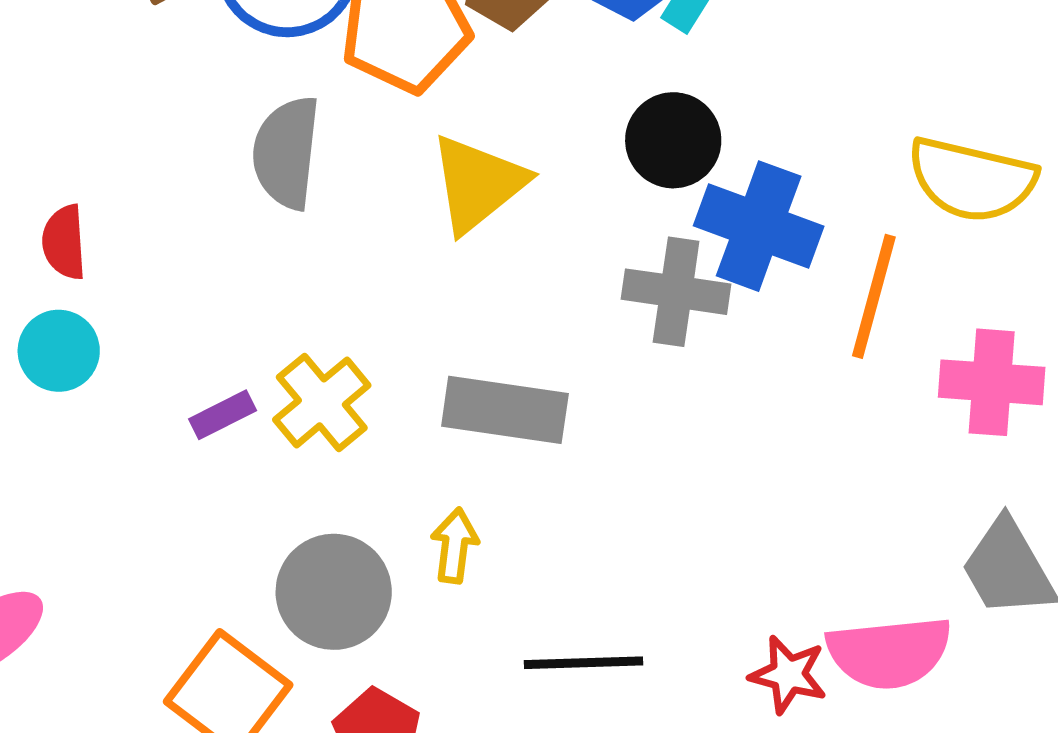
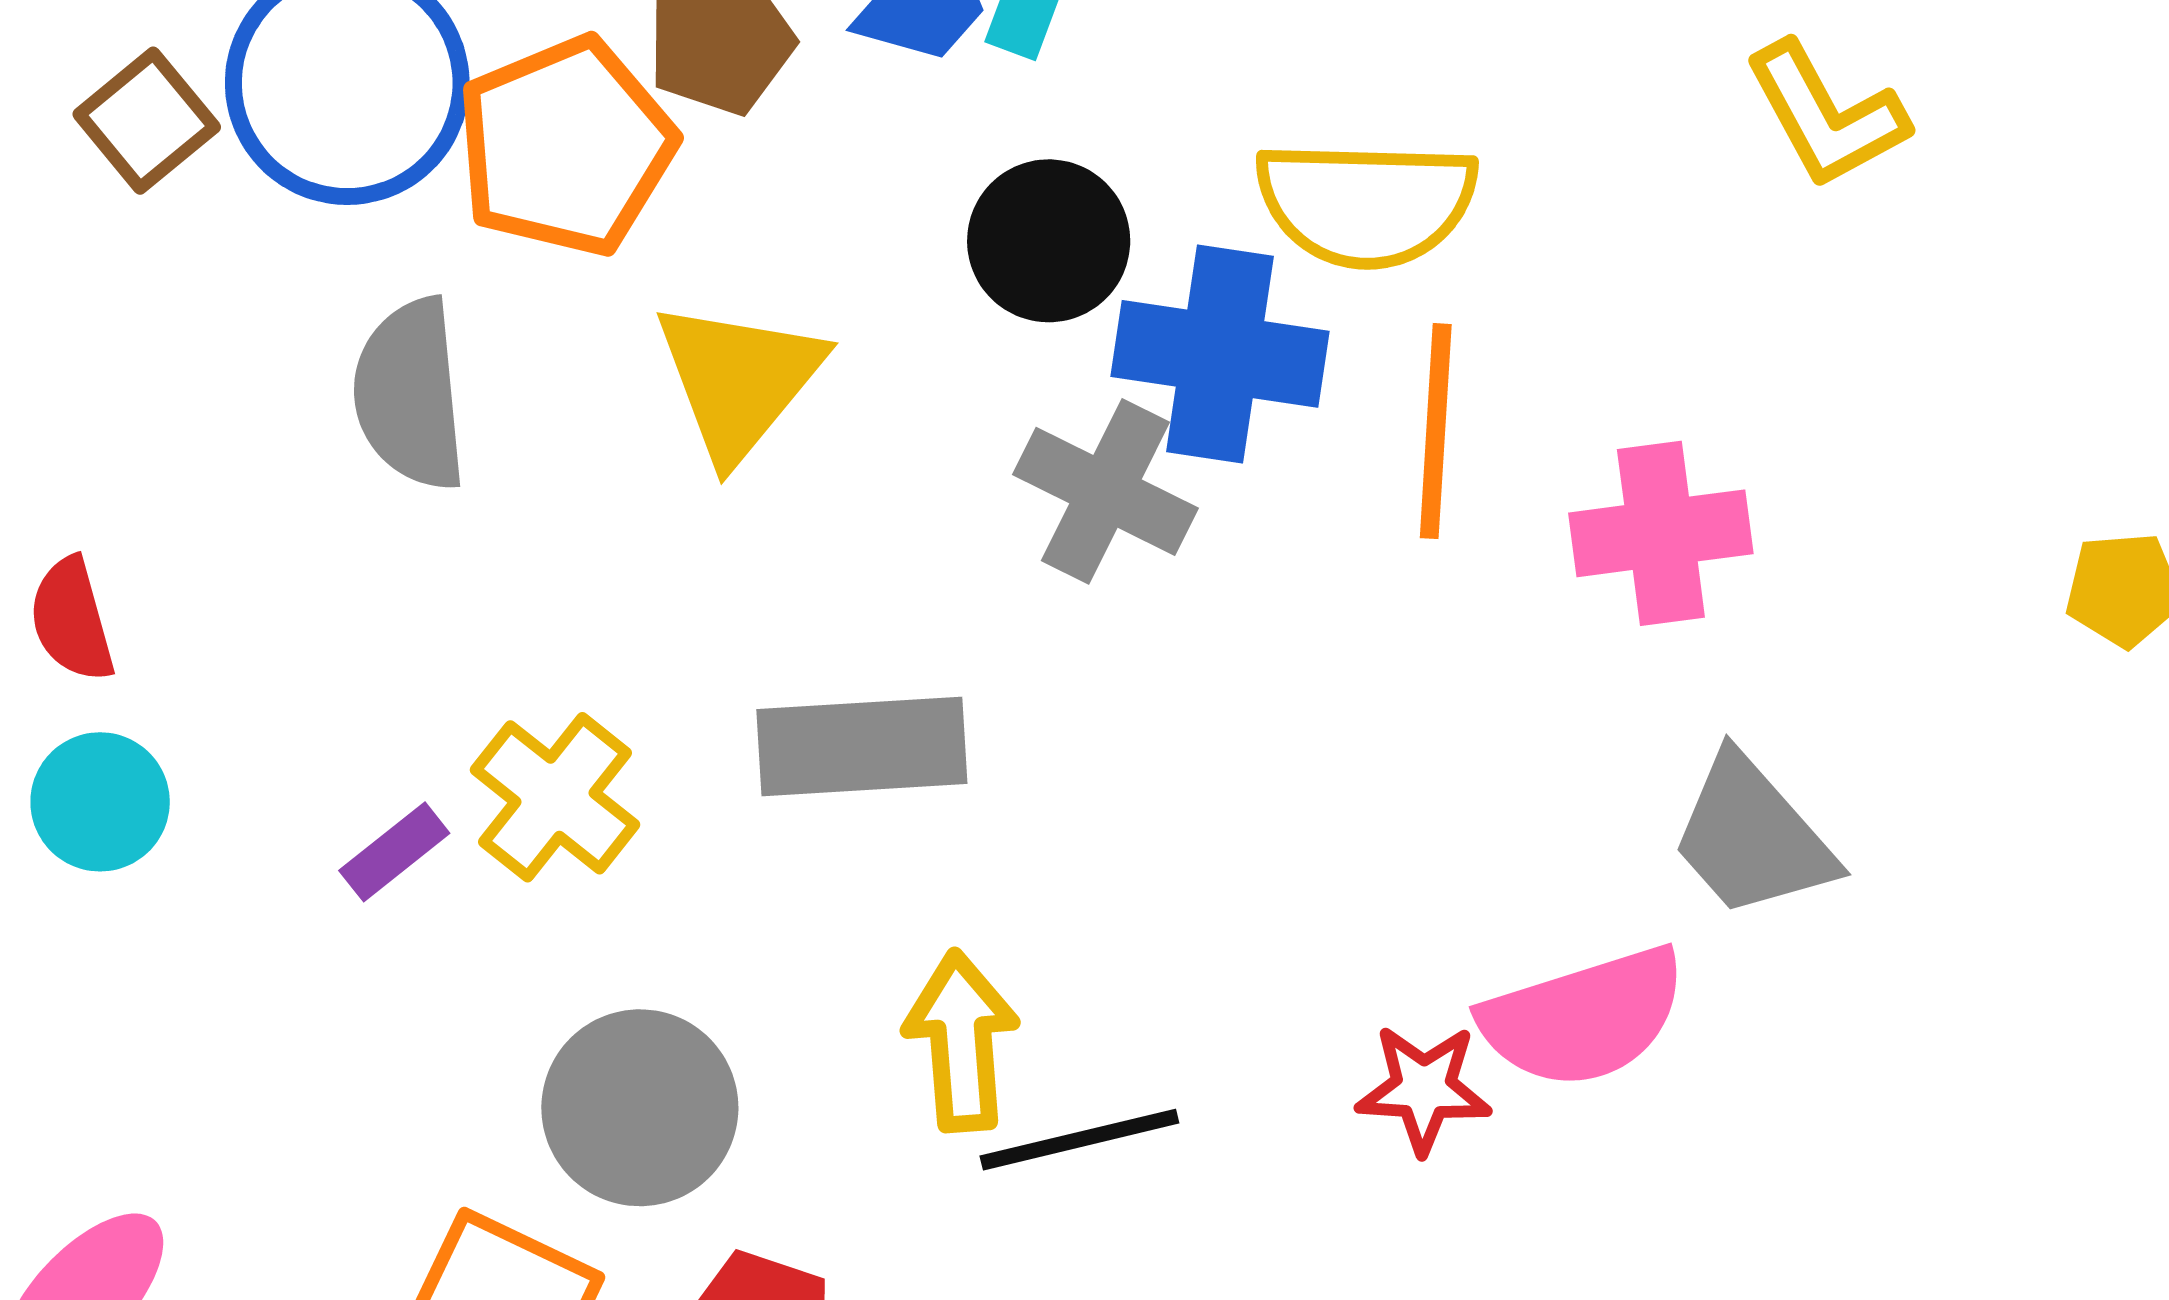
yellow semicircle: (972, 180) -> (1366, 203), moved
gray cross: (676, 292) -> (1105, 491), turned 30
yellow arrow: (455, 546) -> (961, 1041), moved, size x1.4

